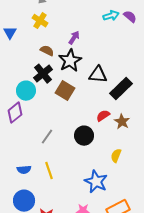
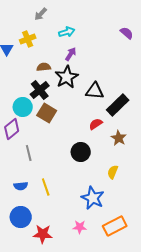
cyan arrow: (111, 16) -> (67, 32), moved
yellow cross: (40, 21) -> (28, 39), moved, turned 35
brown semicircle: (47, 51) -> (44, 67), turned -32
brown square: (65, 91) -> (47, 113), moved
red semicircle: (103, 116) -> (96, 124), moved
gray line: (47, 137) -> (29, 153), moved, turned -49

